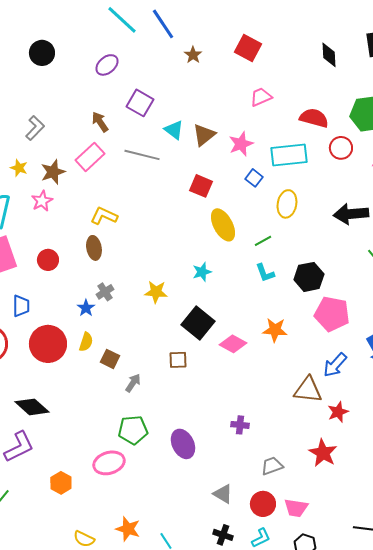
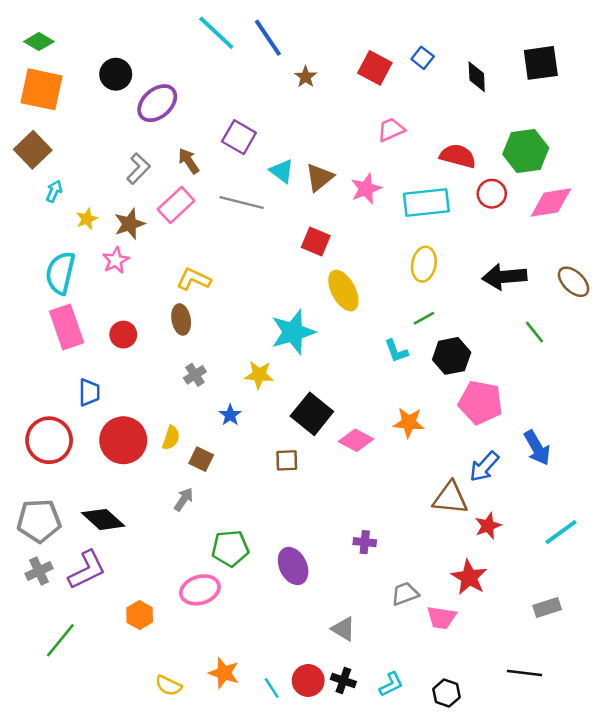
purple ellipse: (107, 65) -> (157, 103), moved, size x1.4
gray L-shape: (35, 128) -> (138, 169), moved
yellow star: (19, 168) -> (87, 219), turned 30
blue square: (254, 178) -> (423, 58), moved
green line: (263, 241) -> (424, 318), moved
cyan star: (202, 272) -> (293, 332), moved, size x1.8
blue star: (86, 308) -> (230, 415), moved
gray arrow: (133, 383) -> (184, 499), moved
red circle: (263, 504) -> (308, 680), moved
pink trapezoid: (296, 508) -> (441, 618), moved

